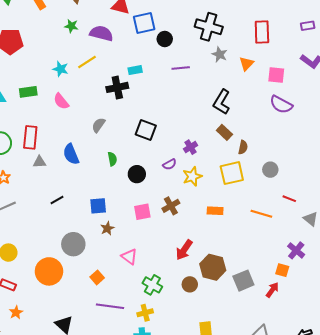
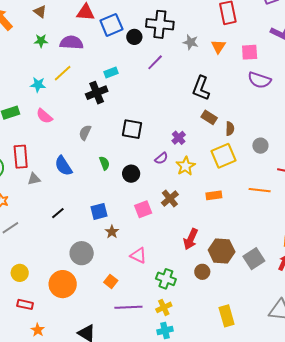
black cross: (209, 27) -> (160, 24), moved
purple line: (181, 68) -> (155, 62), turned -30

